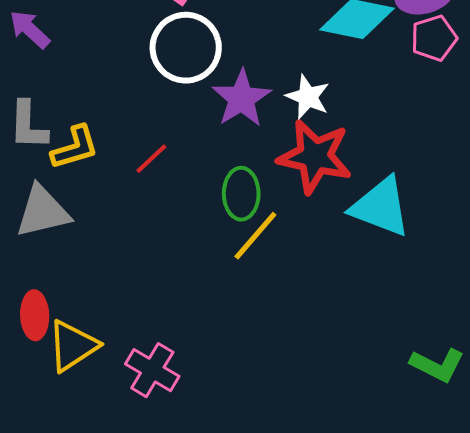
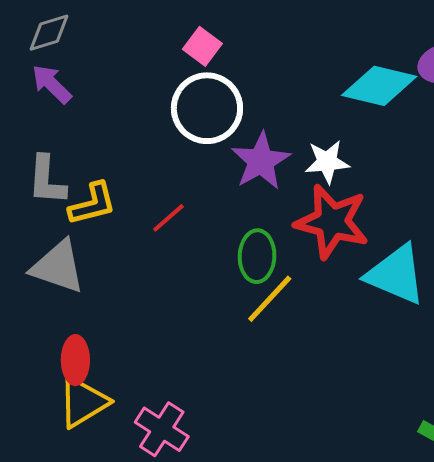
white star: (308, 97) -> (327, 162), turned -30
gray triangle: (43, 212) -> (58, 267), turned 30
red ellipse: (35, 315) -> (75, 360), moved

